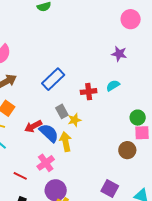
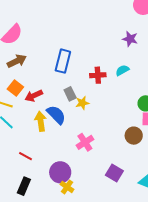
blue rectangle: (53, 79) -> (63, 61), turned -35
red arrow: (33, 126) -> (34, 96), moved
yellow arrow: (66, 142) -> (41, 121), moved
pink cross: (46, 163) -> (85, 142), moved

